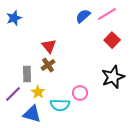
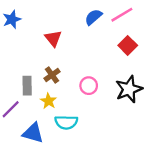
red triangle: (49, 46) -> (53, 38), moved
yellow star: (38, 92) -> (48, 101), moved
pink circle: (80, 93) -> (89, 86), moved

